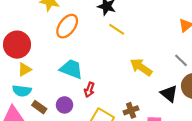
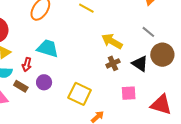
red arrow: (89, 90) -> (27, 64), moved
brown cross: (131, 110) -> (113, 63), moved

